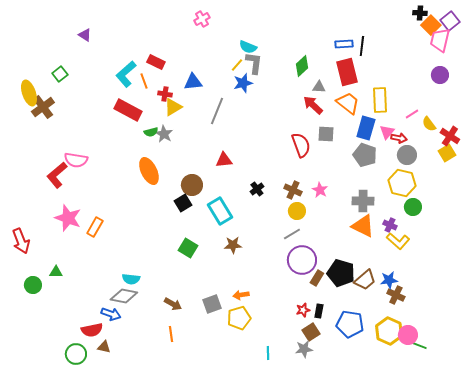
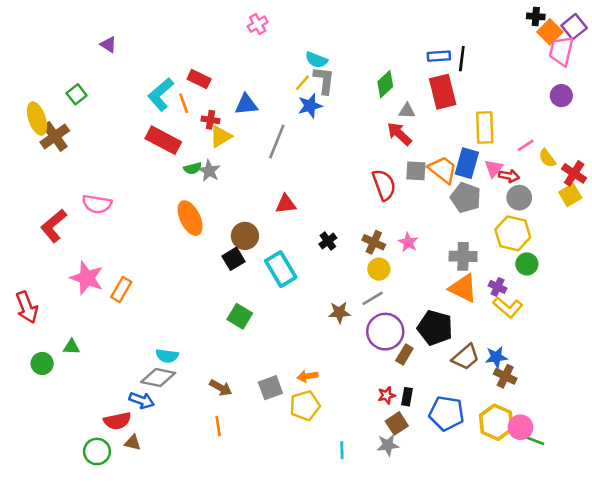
orange trapezoid: (348, 103) -> (443, 170), moved
red L-shape: (57, 175) -> (54, 226), moved
brown star: (233, 245) -> (339, 312), moved
black pentagon: (341, 273) -> (435, 328), moved

